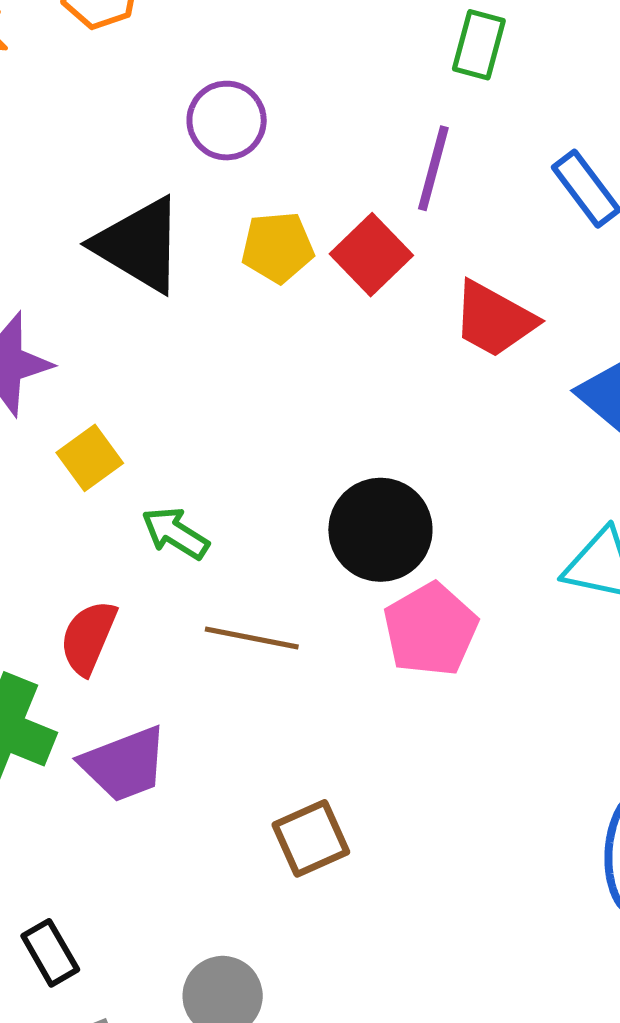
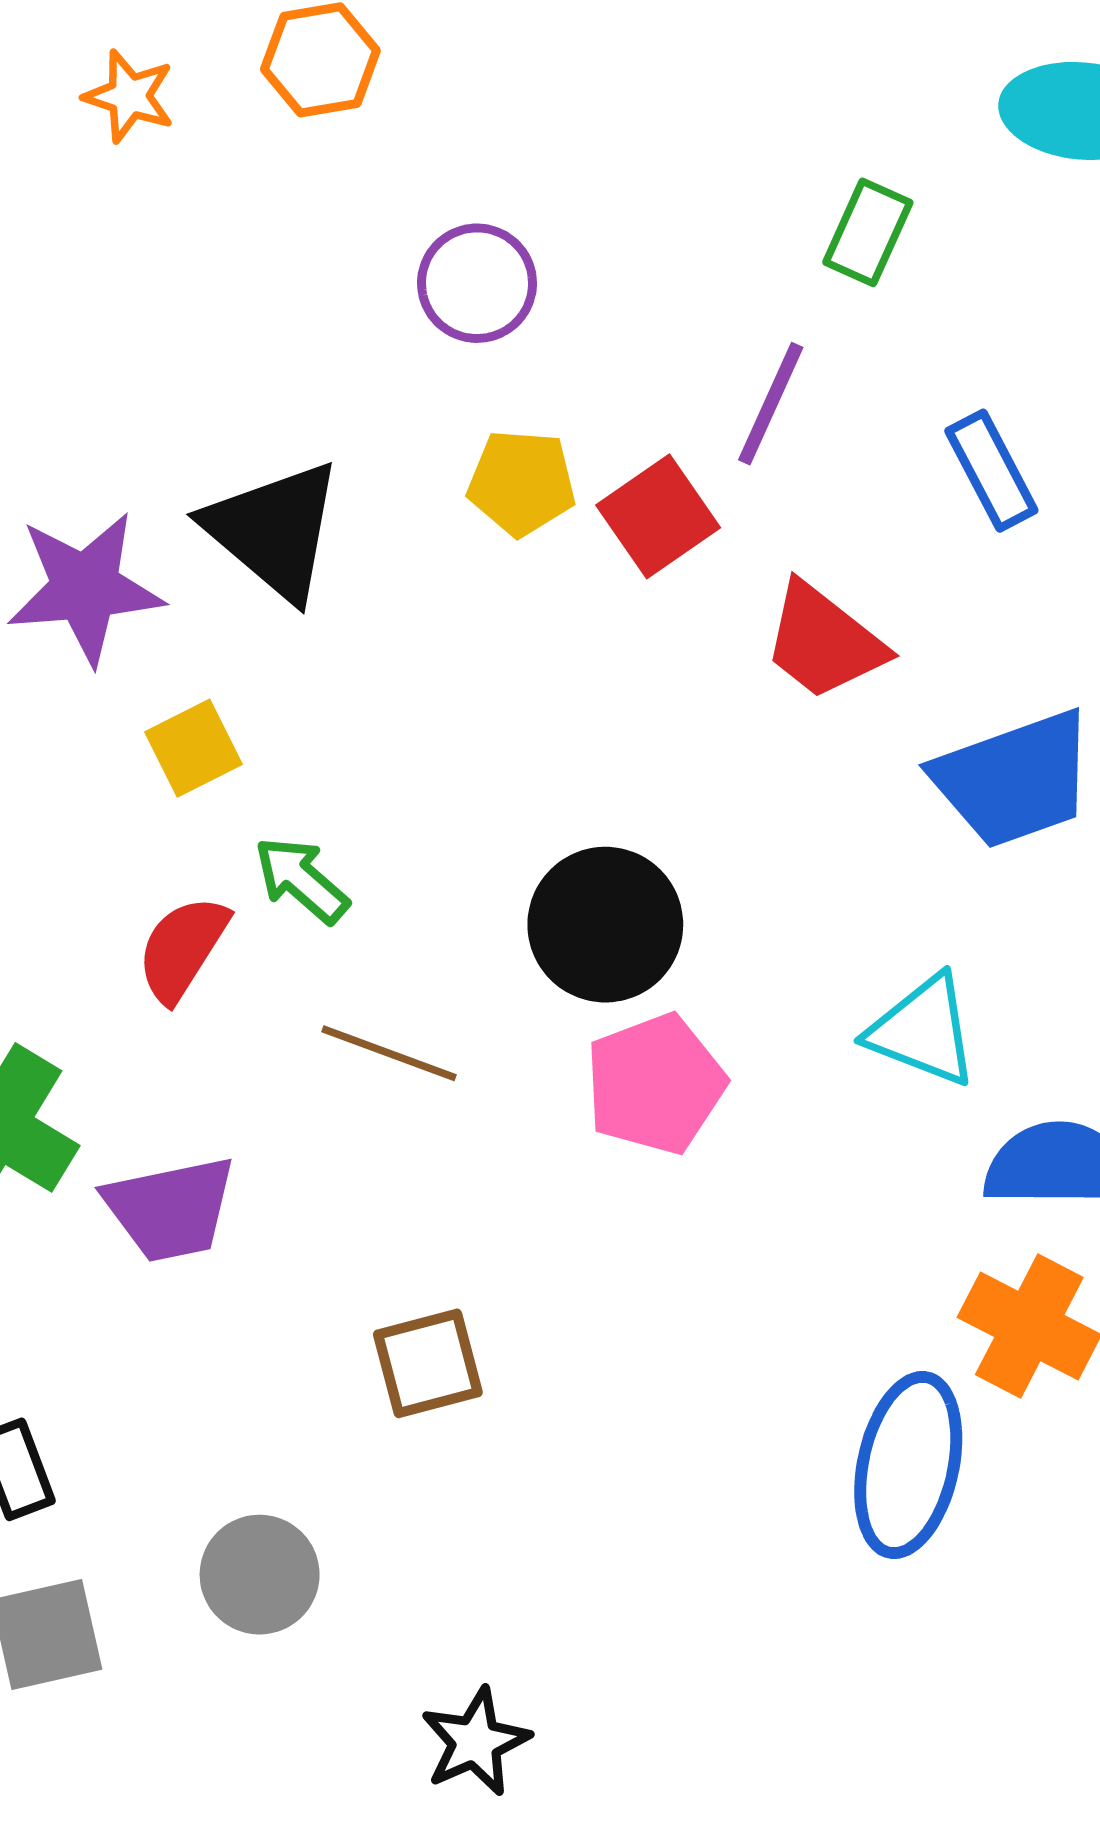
black triangle: (139, 245) -> (274, 530), moved
red semicircle: (88, 637) -> (182, 948), moved

